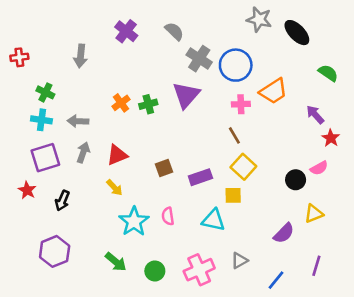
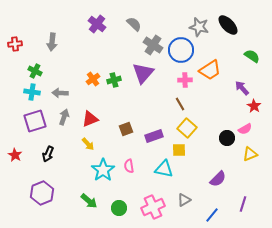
gray star: (259, 19) -> (199, 27), moved
gray arrow: (81, 56) -> (52, 42), moved
red star: (27, 190) -> (15, 155), moved
yellow triangle: (314, 214) -> (250, 154), moved

